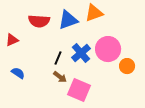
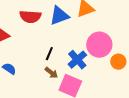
blue cross: (81, 53) -> (77, 60), moved

